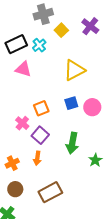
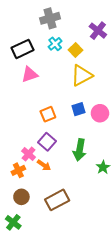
yellow square: (61, 30) -> (75, 50), moved
cyan cross: (39, 45) -> (55, 44), moved
pink triangle: (23, 69) -> (30, 74), turned -36
pink cross: (22, 123) -> (29, 154), moved
orange arrow: (37, 158) -> (44, 165), turned -64

